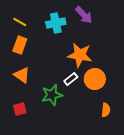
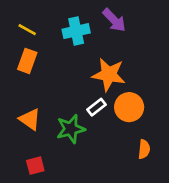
orange triangle: (22, 75) -> (30, 119), moved
red square: (20, 109) -> (35, 166), moved

